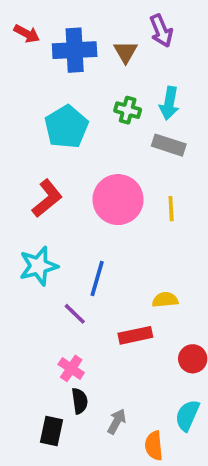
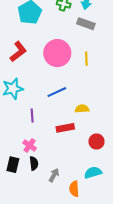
blue line: (97, 278) -> (57, 92), moved, turned 48
purple line: (75, 314) -> (32, 115), turned 40
cyan semicircle: (187, 415) -> (93, 173), turned 48
black rectangle: (52, 431) -> (13, 165), moved

